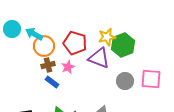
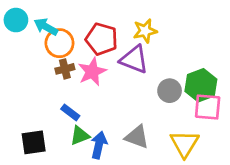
green hexagon: (123, 45) -> (201, 85), moved
pink star: (68, 67) -> (92, 72), size x1.5
pink square: (151, 79) -> (208, 107), moved
blue rectangle: (52, 82) -> (70, 112), moved

